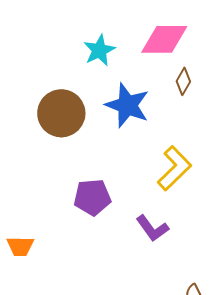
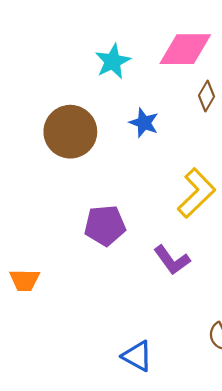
blue star: (127, 105) -> (144, 123), size x0.6

